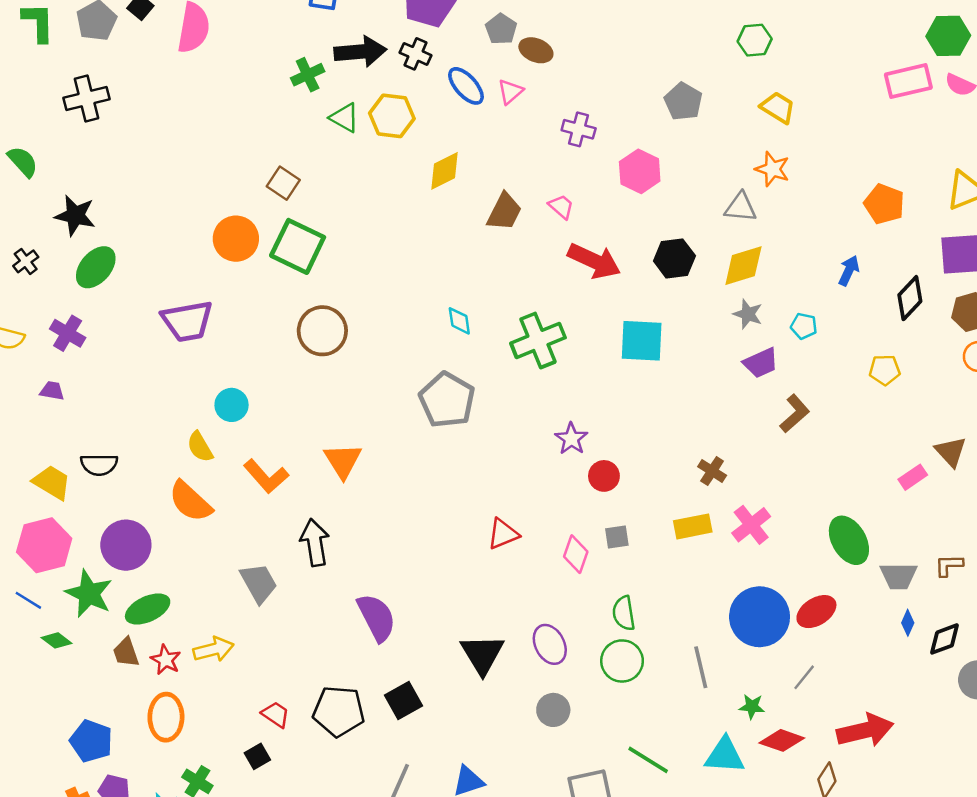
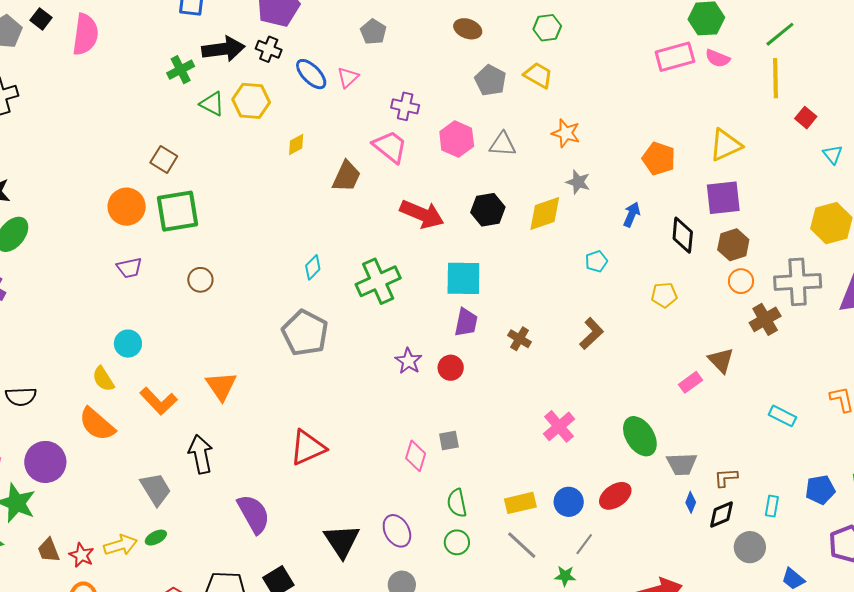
gray pentagon: (501, 29) -> (373, 32), moved
brown ellipse: (536, 50) -> (468, 29), moved
yellow trapezoid: (778, 108) -> (538, 75), moved
yellow diamond: (444, 171) -> (296, 145), size x0.7
pink trapezoid: (561, 207) -> (390, 147), moved, size x1.6
gray triangle: (741, 207) -> (503, 144), moved
green square: (298, 246) -> (178, 211), turned -33
black diamond: (910, 298) -> (683, 235), turned -36
gray star: (748, 314) -> (578, 182), moved
purple trapezoid: (187, 321) -> (129, 268), moved, size x0.6
cyan diamond: (459, 321) -> (313, 267), turned 55
cyan pentagon: (804, 326) -> (596, 261), turned -30
brown circle: (322, 331) -> (200, 280), size x0.6
purple trapezoid: (761, 363) -> (466, 322), moved, turned -52
brown cross: (712, 471) -> (520, 339), moved
red circle: (604, 476) -> (451, 368), moved
yellow rectangle: (693, 526) -> (520, 503), moved
red triangle: (503, 534) -> (308, 448), moved, size x1.4
brown L-shape: (949, 565) -> (726, 478), moved
green ellipse: (148, 609) -> (156, 538), moved, size x0.6
blue circle: (760, 617) -> (569, 502), size x0.6
green circle: (622, 661) -> (457, 542), size x0.7
gray line: (701, 667) -> (522, 545), turned -32
gray line: (804, 677) -> (584, 544), moved

